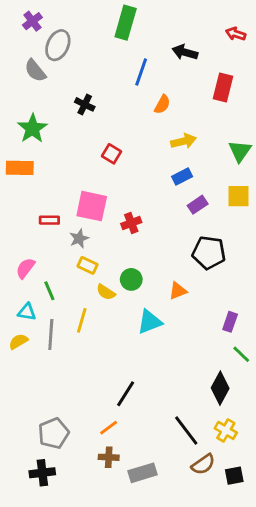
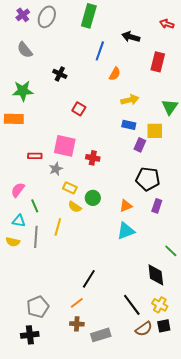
gray ellipse: (58, 45) -> (47, 17), moved
green star: (32, 128) -> (23, 91), turned 30
blue rectangle: (182, 176) -> (129, 125), turned 40
yellow square: (239, 196) -> (155, 131), moved
purple rectangle: (198, 205) -> (140, 145), turned -32
red cross: (131, 223) -> (93, 158), turned 32
yellow rectangle: (87, 265) -> (70, 188), moved
cyan triangle: (150, 322) -> (126, 231), moved
purple rectangle: (230, 322) -> (157, 206), moved
yellow semicircle: (18, 342) -> (13, 242), turned -136
black diamond: (220, 388) -> (156, 275), turned -35
black square: (234, 476) -> (164, 326), moved

